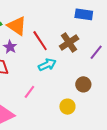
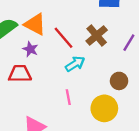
pink line: (29, 92) -> (68, 97), moved, turned -40
yellow circle: (67, 107) -> (104, 108), size x1.5

